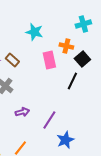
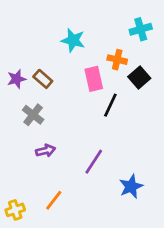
black line: (72, 81) -> (110, 105), moved
purple arrow: (22, 112) -> (46, 151), moved
blue star: (65, 140) -> (131, 186), moved

